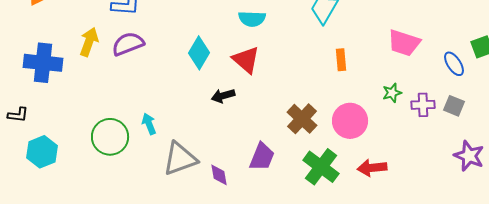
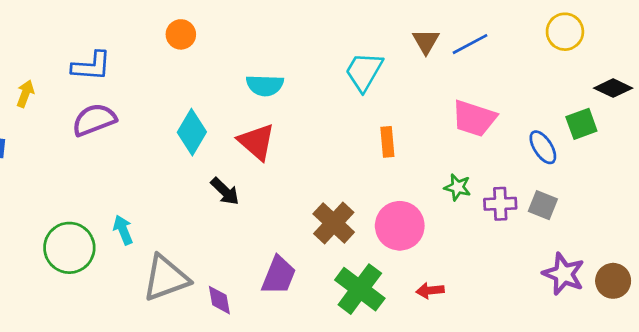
yellow arrow: (89, 42) -> (25, 94), moved, size x0.7
green star: (392, 93) -> (458, 187), turned 30
black arrow: (223, 96) -> (225, 191), turned -120
red arrow: (372, 168) -> (430, 290), size x0.7

